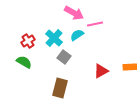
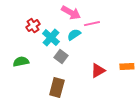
red cross: (28, 41) -> (33, 26), moved
green semicircle: (24, 62) -> (21, 62), turned -42

